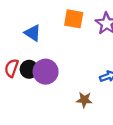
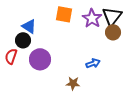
black circle: (29, 69) -> (23, 40), moved

